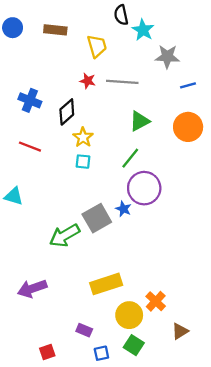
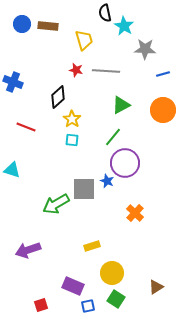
blue circle: (13, 28) -> (22, 24), moved
blue cross: (30, 100) -> (13, 82), moved
gray square: (97, 218) -> (84, 189), turned 30
yellow rectangle: (106, 284) -> (92, 246), size x0.6
orange cross: (156, 301) -> (135, 213), moved
purple rectangle: (84, 330) -> (73, 286), size x1.5

